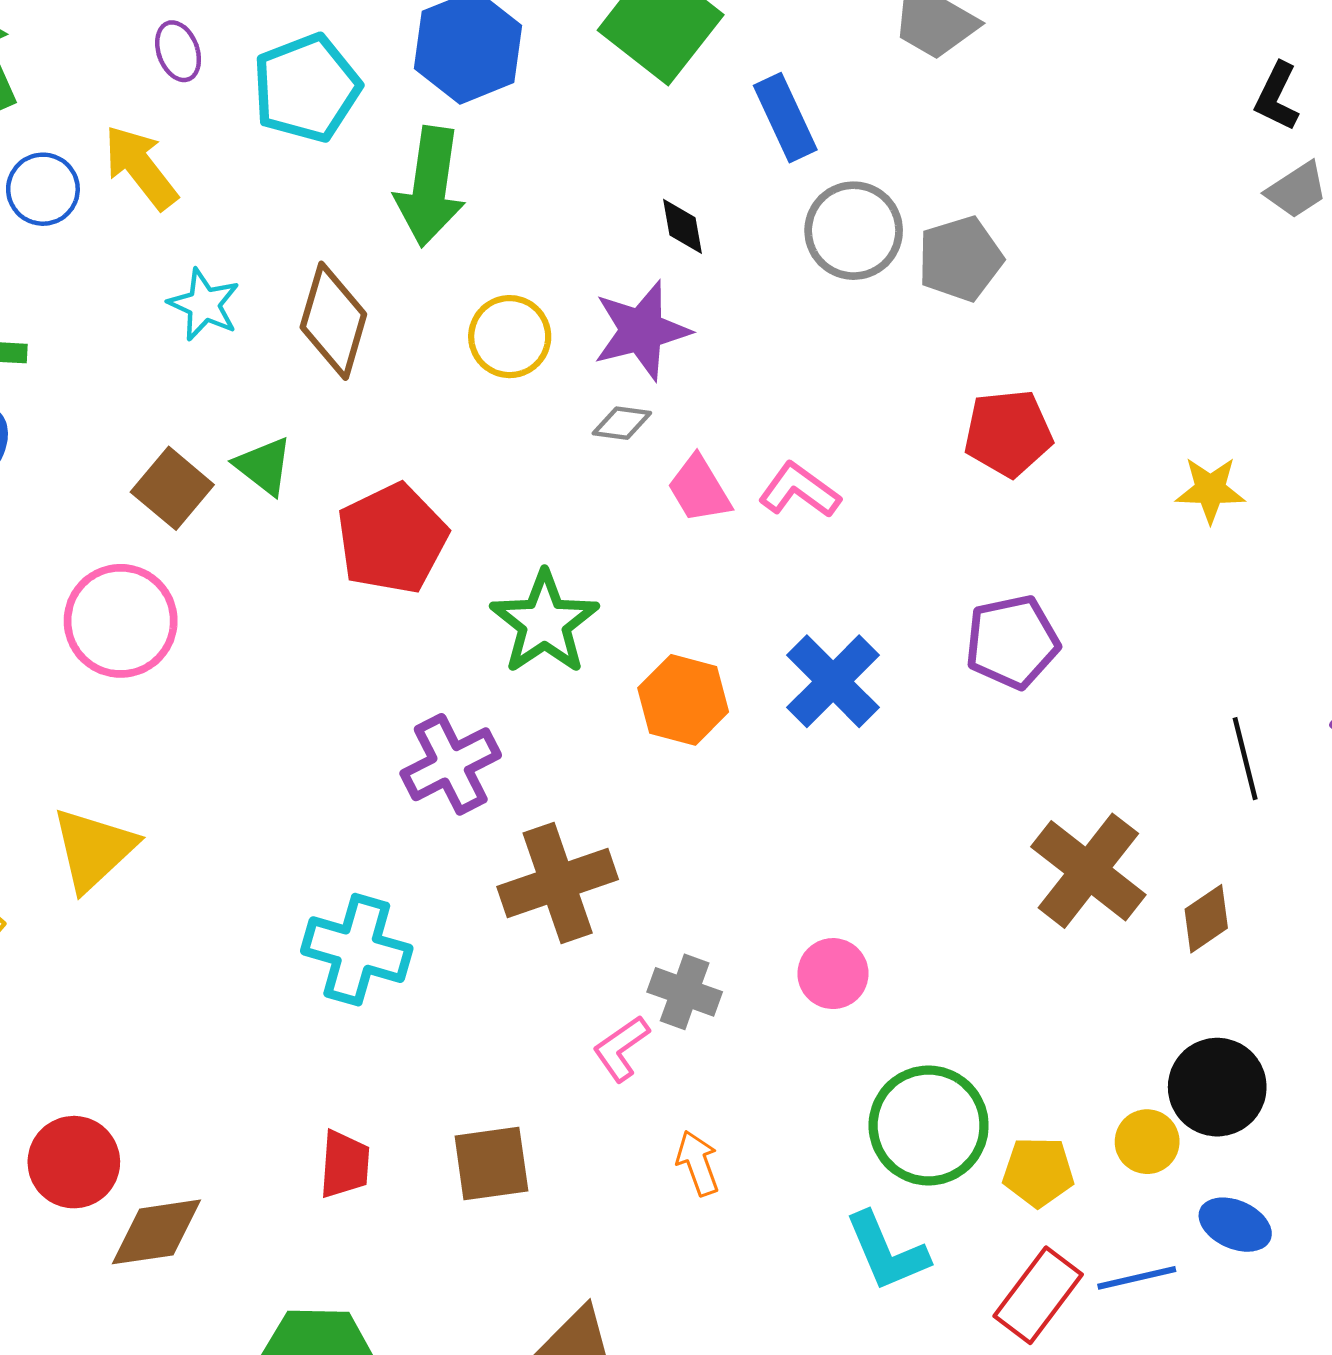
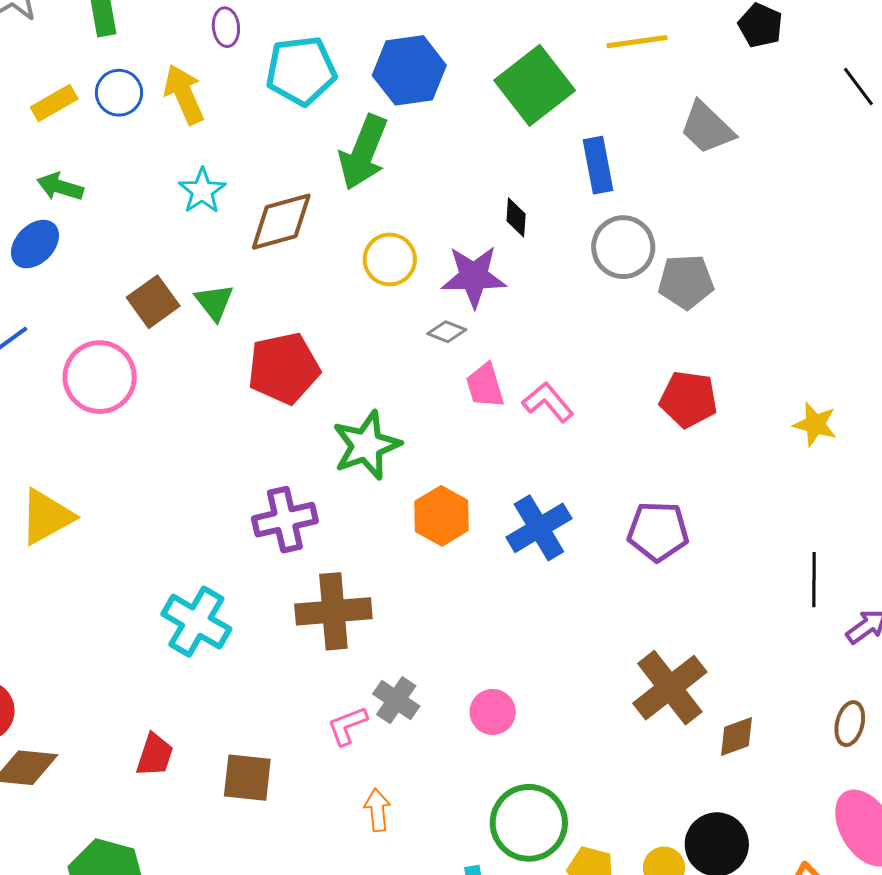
brown diamond: (333, 321) -> (281, 222), turned 44
yellow star: (1210, 490) -> (815, 424), moved
black line: (1245, 759) -> (814, 580), moved

